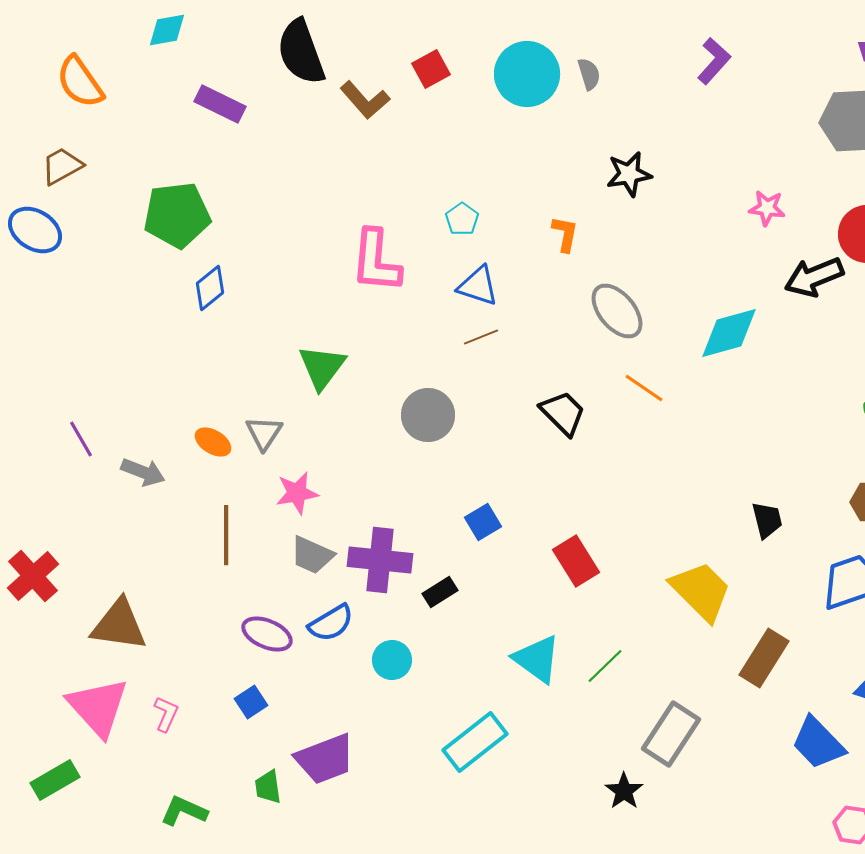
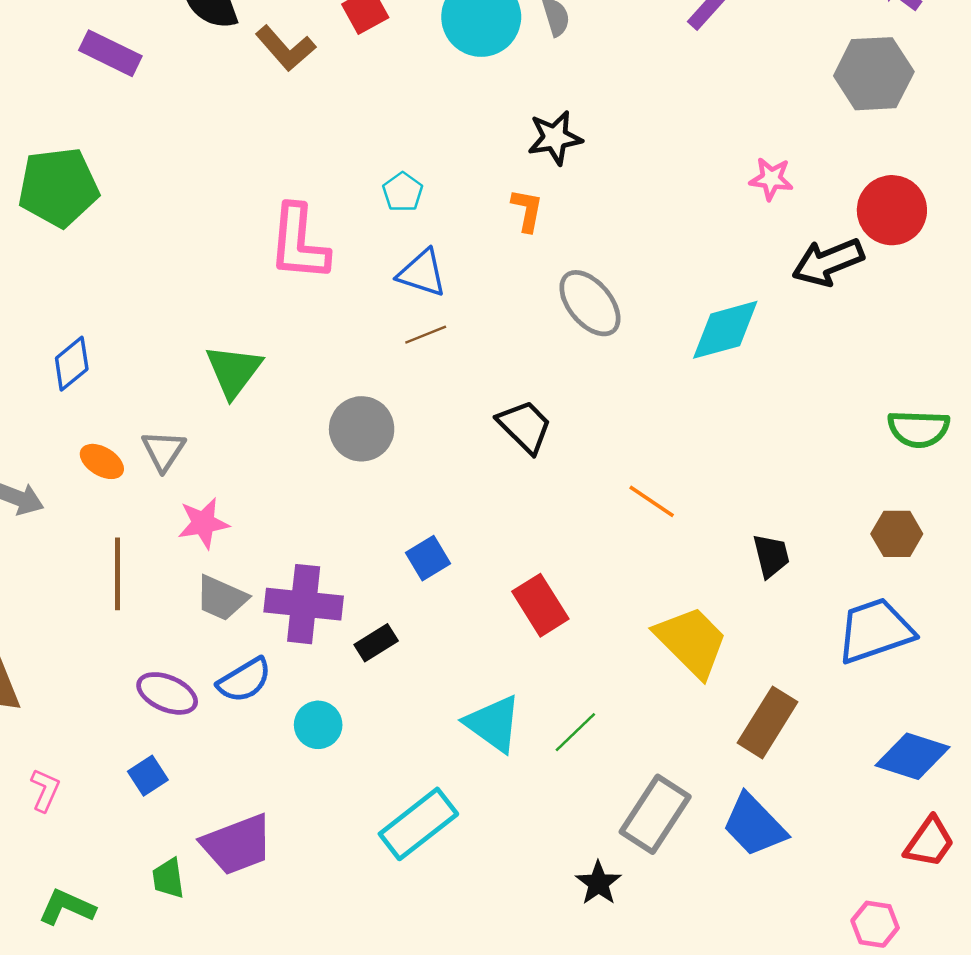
black star: (629, 174) -> (555, 138), moved
blue diamond: (210, 288) -> (72, 364), moved
orange line: (644, 388) -> (652, 501), moved
blue trapezoid: (818, 743) -> (754, 825), moved

